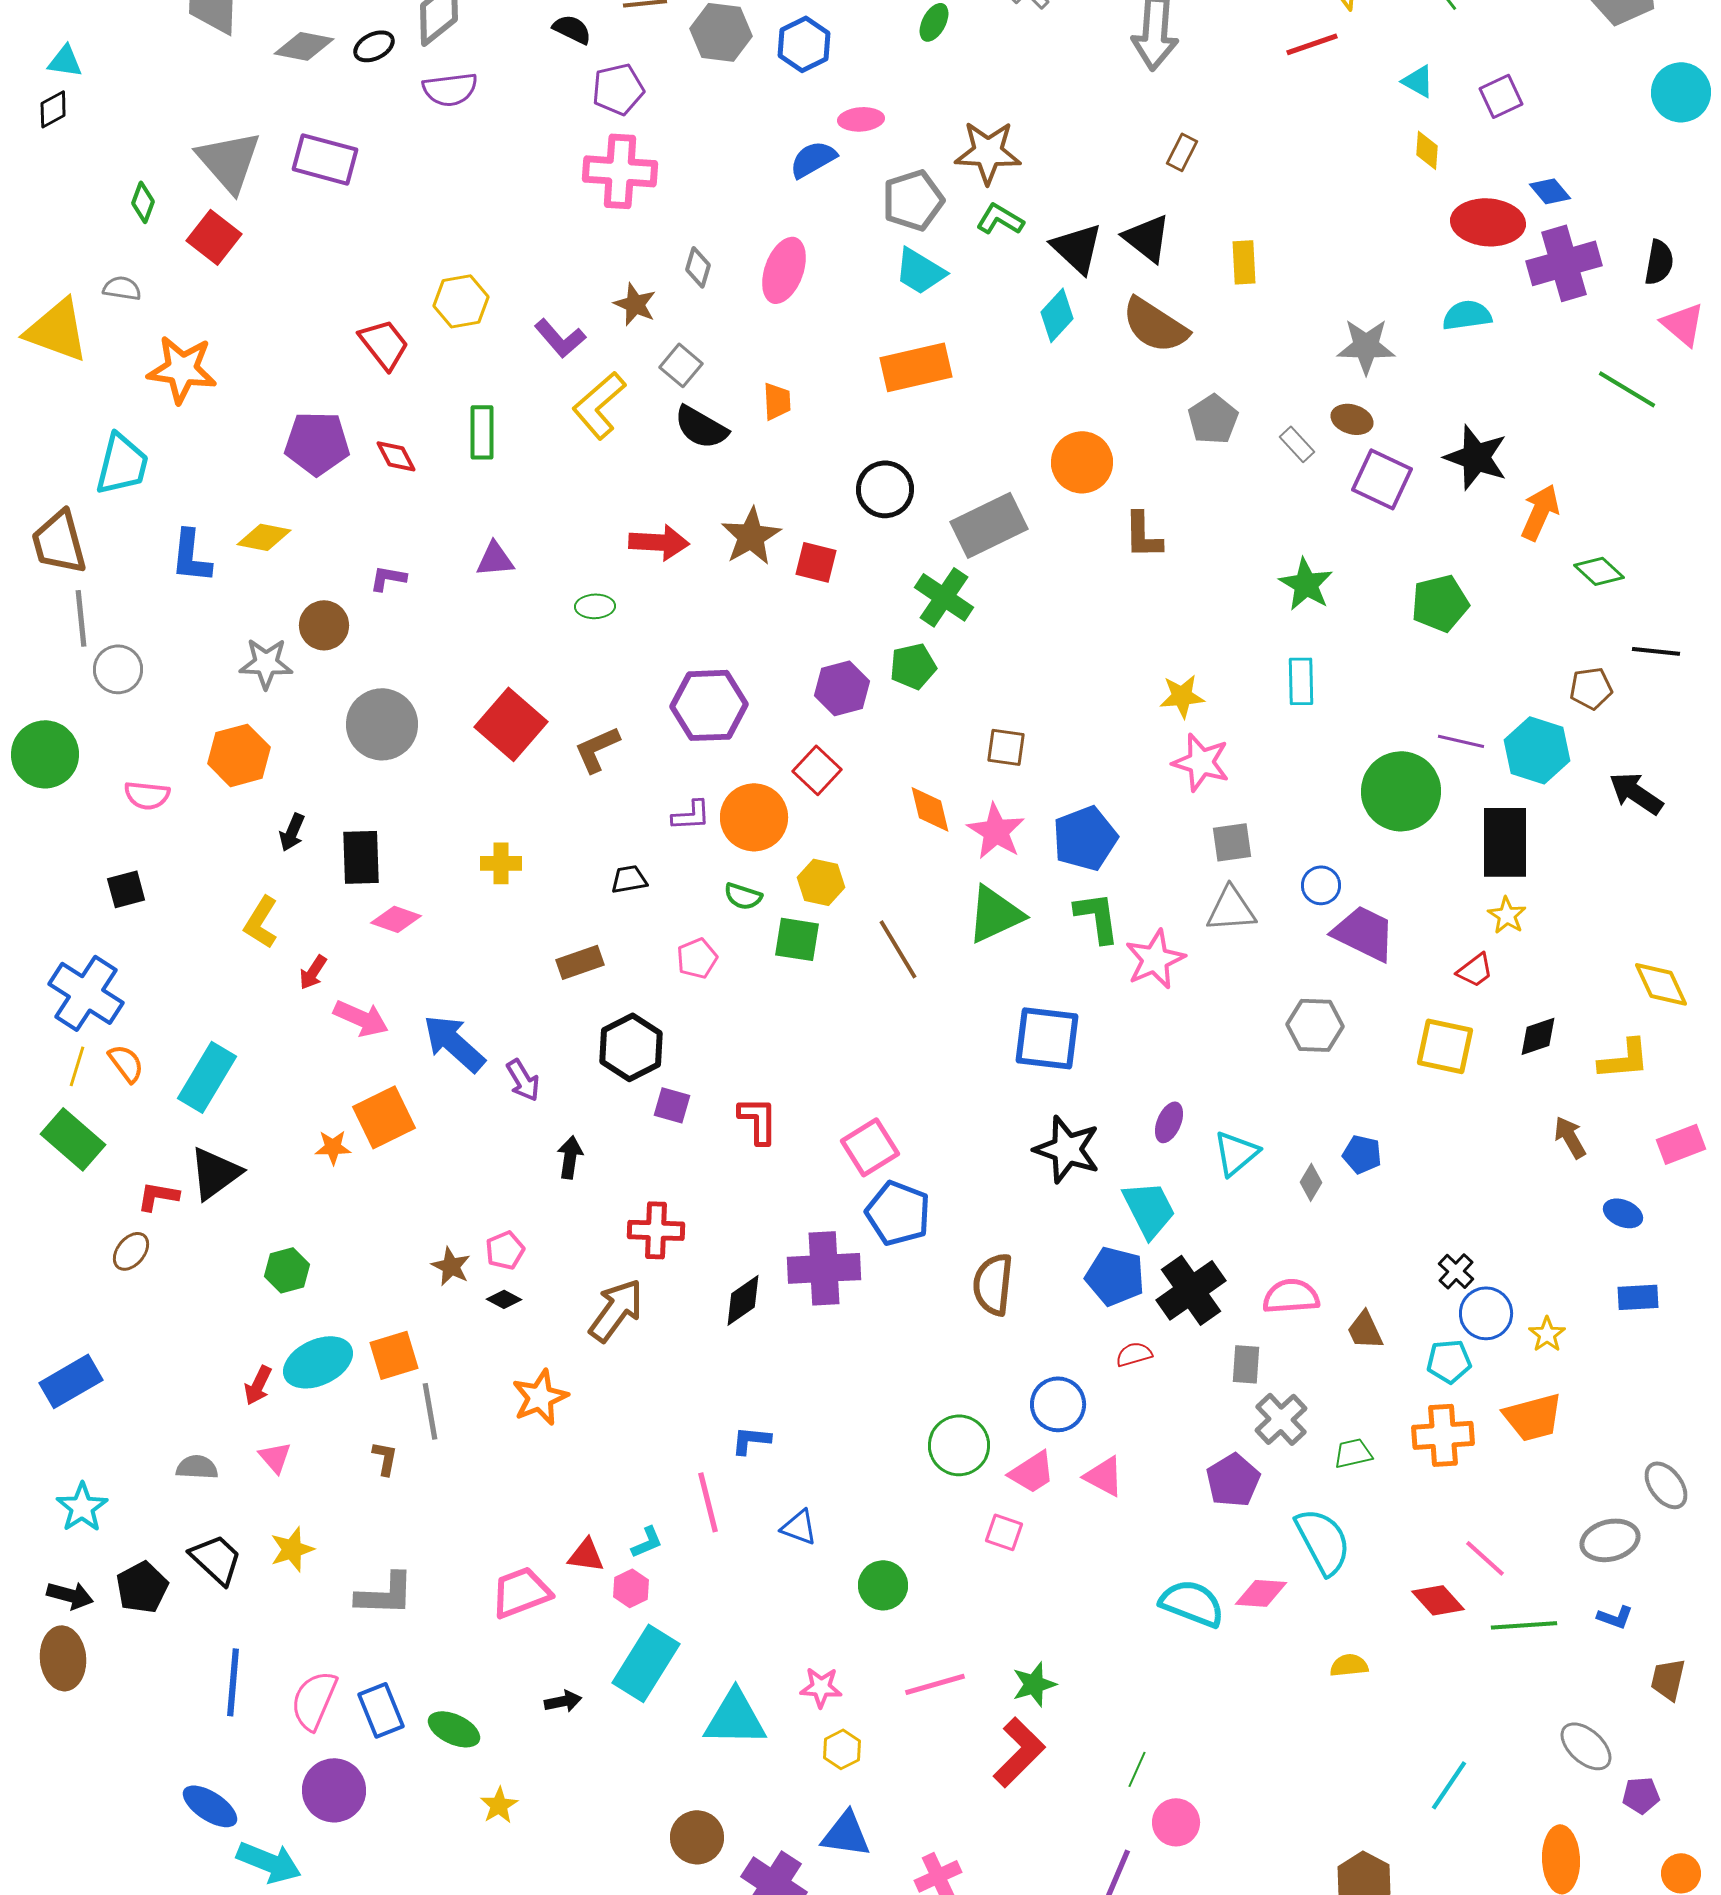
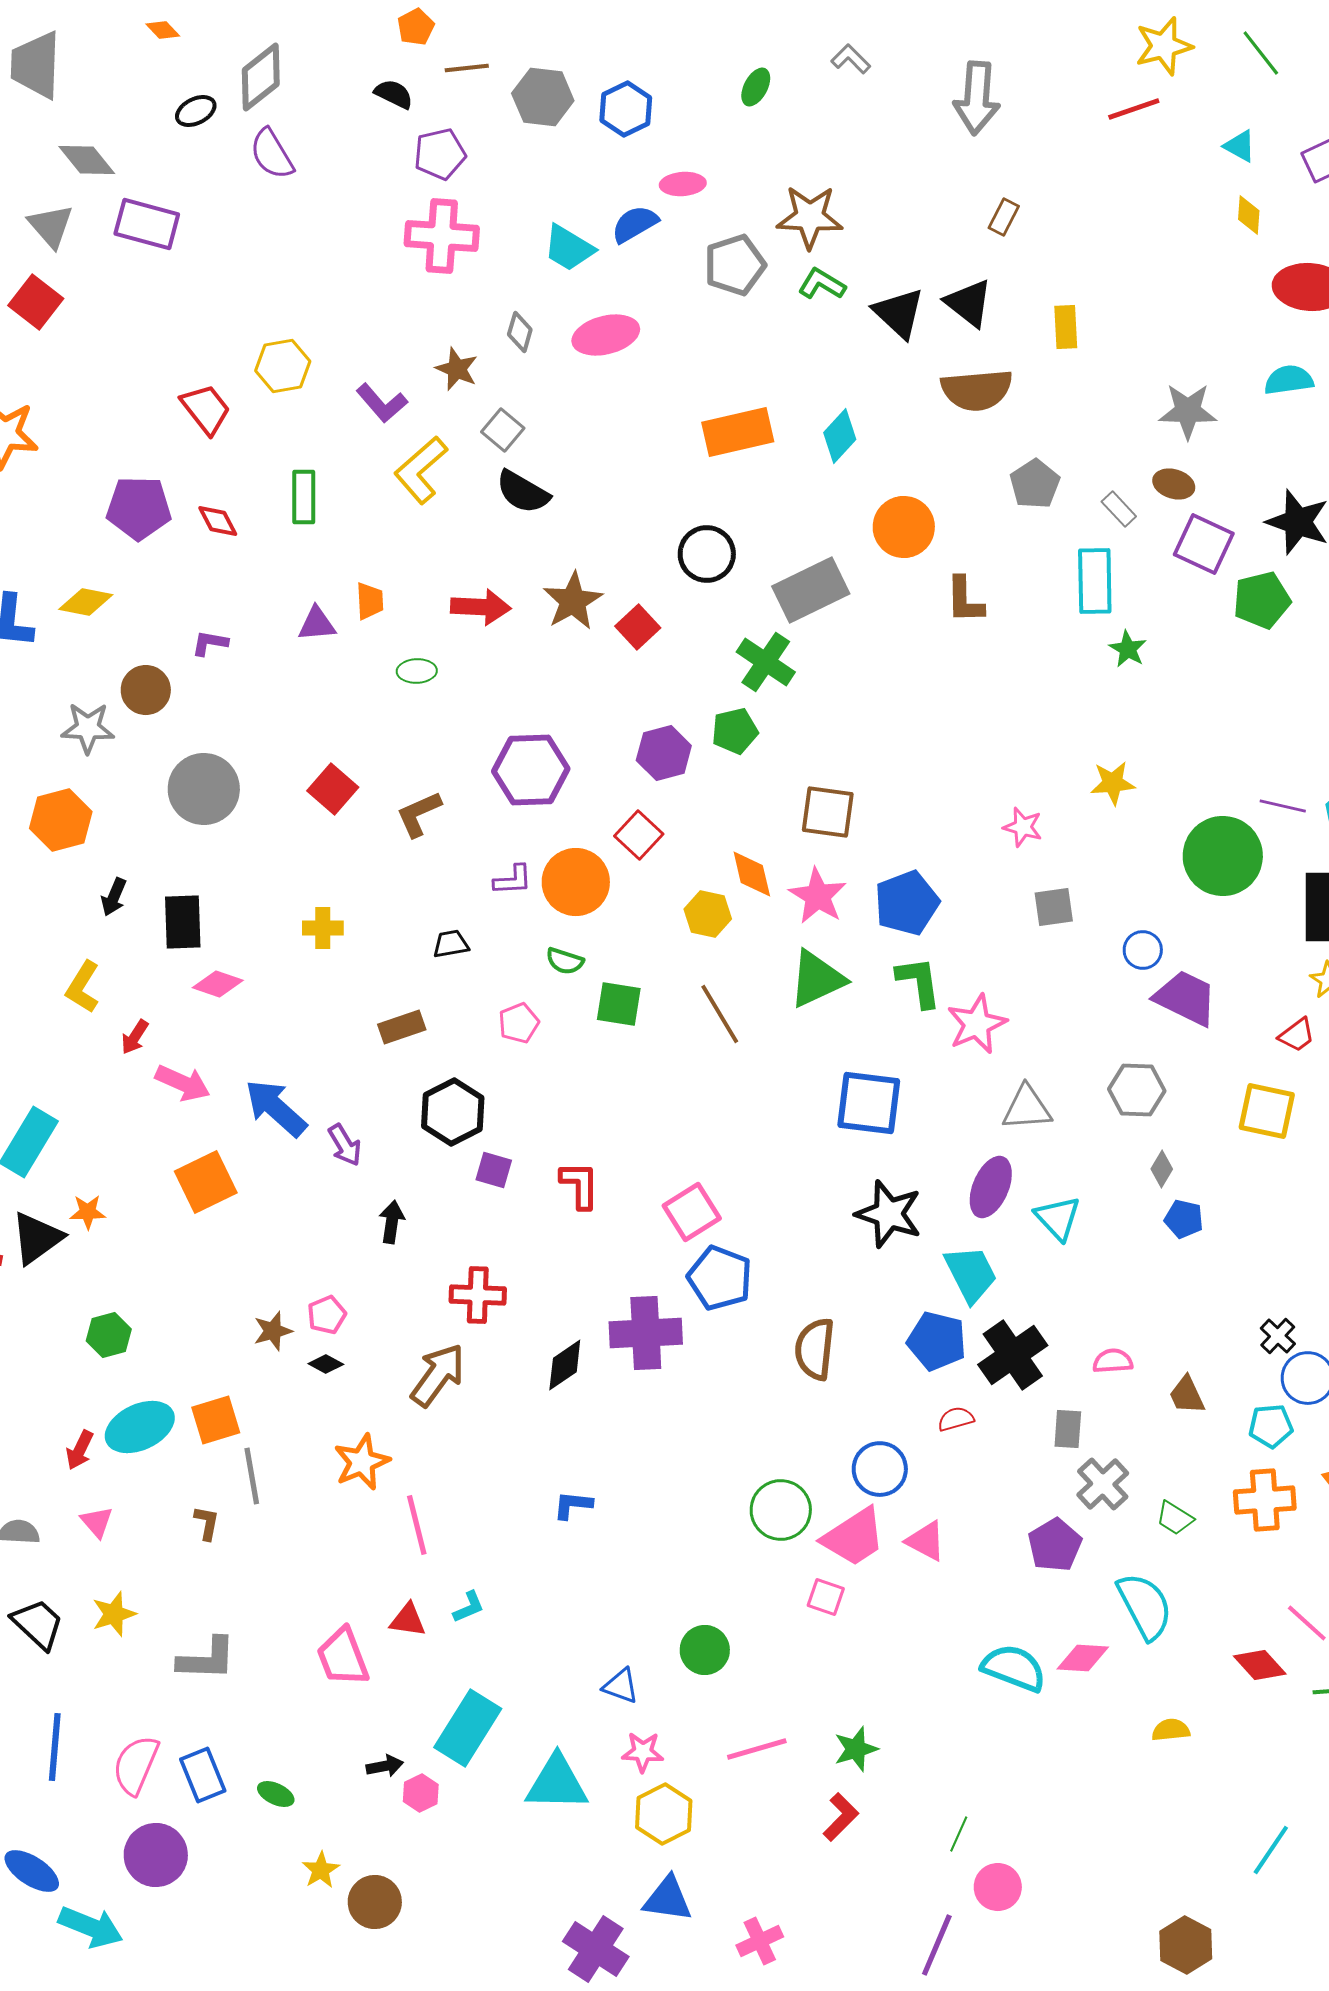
gray diamond: (304, 46) -> (87, 160), moved, turned 40
purple semicircle: (450, 89) -> (272, 154), turned 66
gray triangle: (229, 161) -> (51, 226), size x0.7
pink ellipse: (784, 270) -> (606, 335), turned 56
cyan trapezoid: (920, 271) -> (569, 248), moved
cyan diamond: (1057, 315) -> (840, 436), moved
brown semicircle: (1155, 325) -> (977, 390), turned -38
orange trapezoid: (777, 401) -> (370, 601), moved
red square: (816, 562) -> (638, 627), turned 33
green star: (1306, 584) -> (1128, 649), size x0.7
green pentagon: (1440, 603) -> (1262, 600), moved
cyan rectangle: (1301, 681) -> (1095, 581), moved, size x1.4
yellow star: (1182, 696) -> (1113, 783), moved
red square: (511, 724) -> (333, 789), size x0.7
brown square: (1006, 747) -> (828, 812), size x1.4
pink star: (1201, 762) -> (1023, 827), size x0.7
yellow hexagon: (821, 882) -> (708, 914), moved
gray triangle: (1231, 909) -> (1027, 1108), moved
purple ellipse: (1169, 1122) -> (991, 1187), size x1.5
orange star: (333, 1147) -> (88, 1212), moved
cyan triangle: (1236, 1153) -> (1058, 1218), turned -33
gray diamond: (1311, 1182) -> (1162, 1169), moved
brown star: (451, 1266) -> (273, 1331), turned 30
pink semicircle: (1291, 1296) -> (1113, 1361), size x0.7
green trapezoid: (1353, 1453) -> (1175, 1518), turned -135
pink trapezoid: (1032, 1472) -> (854, 1537), size x1.4
pink line: (708, 1502) -> (417, 1525), moved
blue triangle: (799, 1527) -> (621, 1686), moved
pink hexagon: (631, 1588) -> (421, 1793), moved
pink trapezoid: (521, 1592) -> (343, 1657), turned -90
green ellipse: (454, 1729) -> (276, 1794), size x0.7
yellow hexagon: (842, 1749) -> (664, 1814), size x1.5
red L-shape: (1019, 1752) -> (841, 1817), size x0.7
brown circle: (697, 1837) -> (375, 1902), moved

